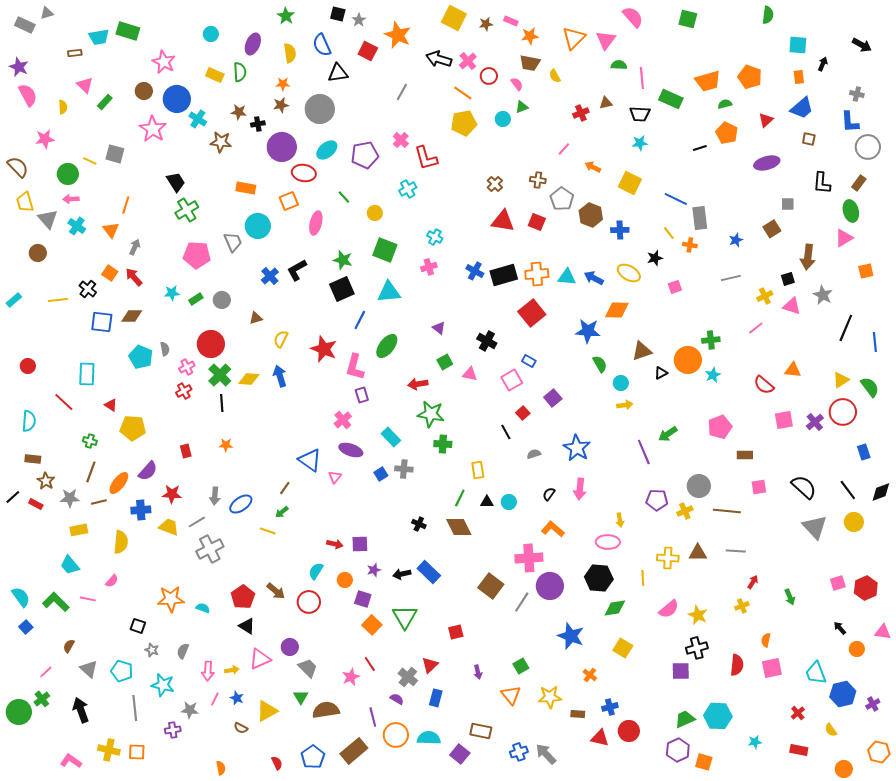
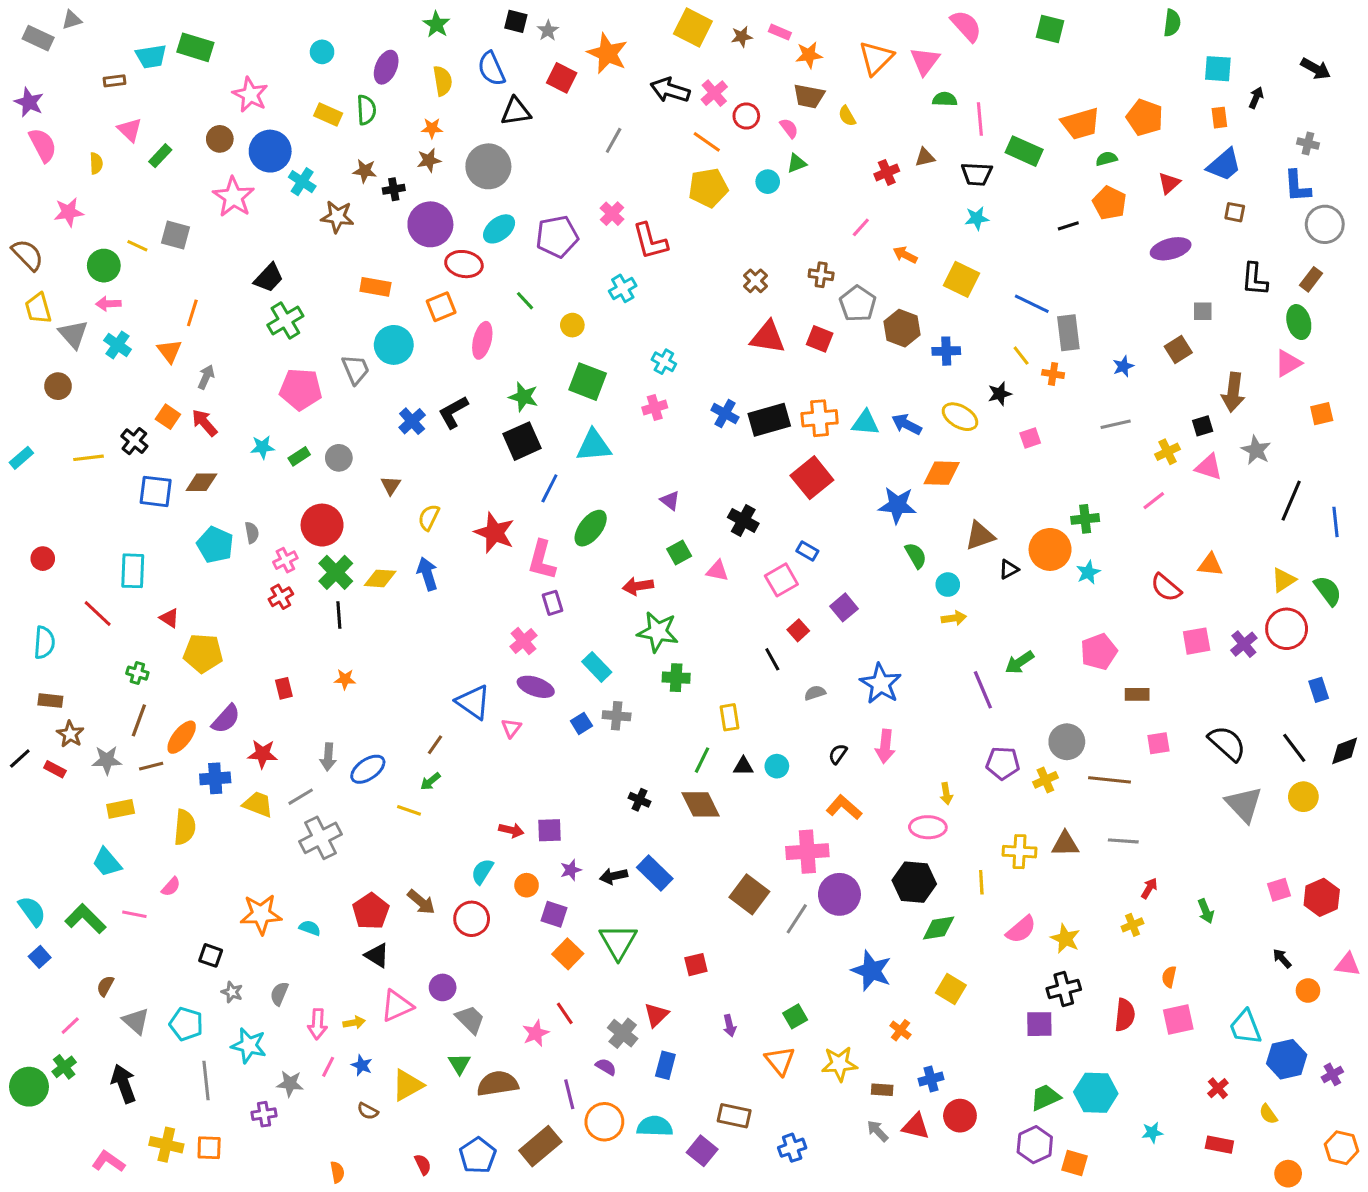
black trapezoid: (176, 182) -> (269, 278), turned 75
brown triangle: (256, 318) -> (391, 485), turned -40
gray arrow: (546, 754) -> (878, 1131), moved, size x0.7

